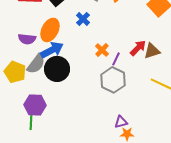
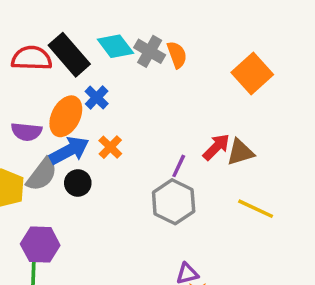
blue cross: (83, 19) -> (97, 97), moved
orange cross: (102, 50) -> (110, 147), moved
black circle: (57, 69) -> (78, 183), size x0.6

